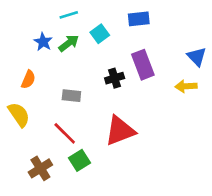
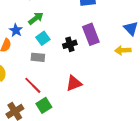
cyan square: (100, 34) -> (43, 38), moved
blue star: (43, 42) -> (16, 30), moved
red triangle: (120, 131) -> (74, 83), size x0.7

